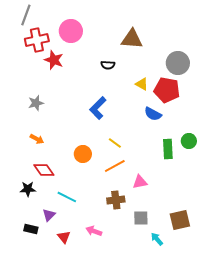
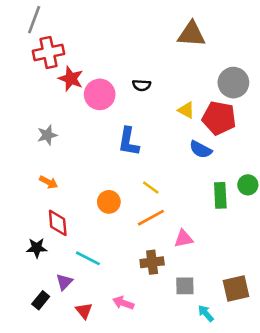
pink circle: (71, 31) -> (100, 94), moved
brown triangle: (132, 39) -> (191, 34), moved
blue L-shape: (98, 108) -> (129, 142), turned -35
red diamond: (44, 170) -> (58, 223), turned 30
black rectangle: (31, 229) -> (41, 300), turned -64

